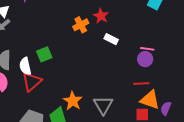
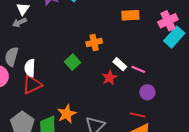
red star: (101, 16) -> (109, 78), moved
pink line: (147, 49) -> (138, 69), moved
green square: (44, 54) -> (72, 62), moved, turned -35

